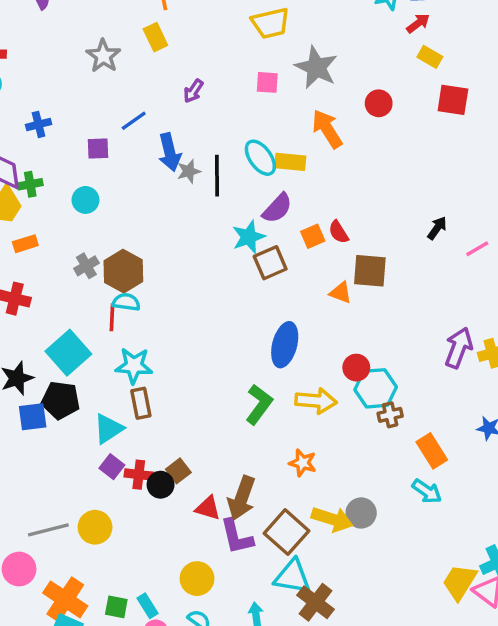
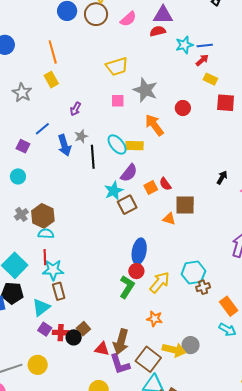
purple square: (98, 148) -> (23, 146), turned 32
gray star: (189, 171) -> (81, 136), moved
red line: (112, 317) -> (45, 257), moved
red circle: (356, 368) -> (136, 271), moved
yellow arrow: (316, 401) -> (160, 282), turned -50

